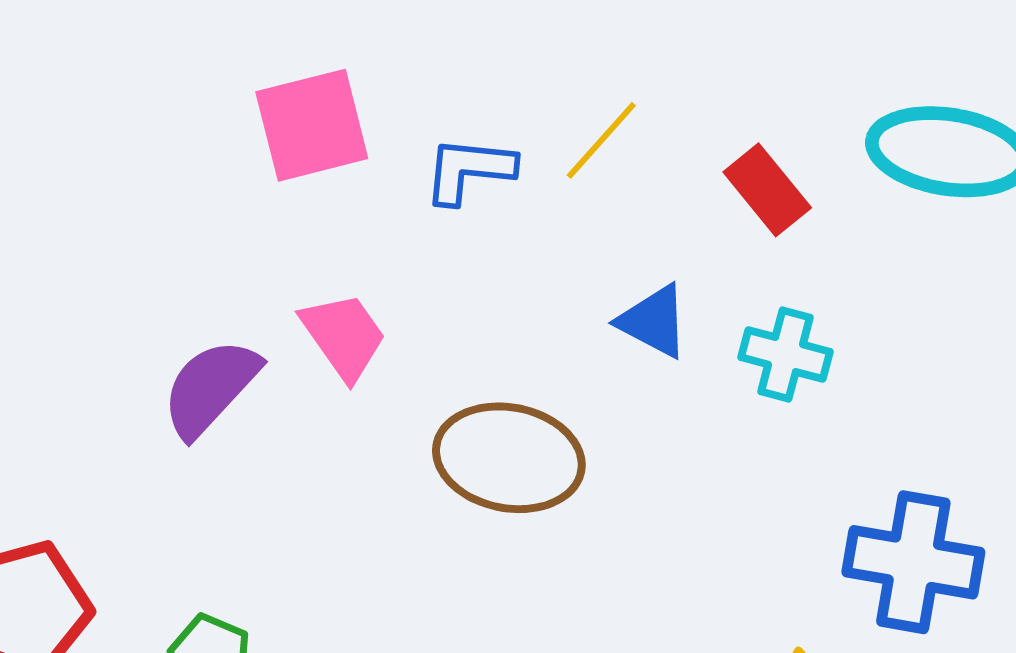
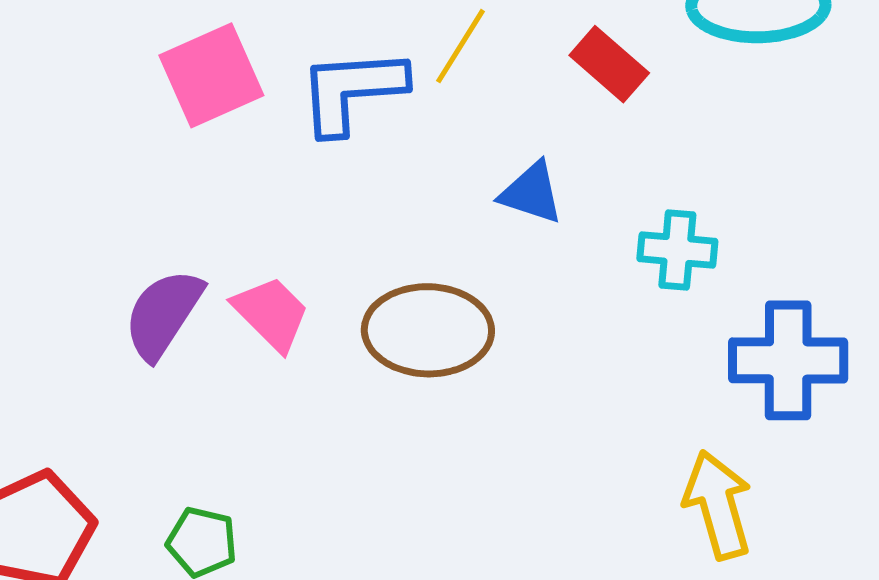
blue L-shape: (469, 170) -> (352, 91), size x1.4
pink trapezoid: (344, 336) -> (271, 314), moved
cyan cross: (785, 355) -> (677, 250), moved

